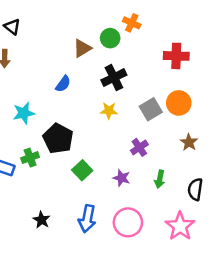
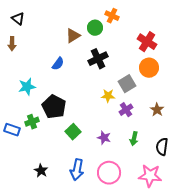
red cross: (176, 56) -> (147, 42), turned 30
orange circle: (179, 103) -> (149, 68), moved
yellow star: (109, 111) -> (108, 96), moved
purple cross: (139, 147) -> (126, 110), moved
pink star: (180, 226) -> (150, 176), turned -30

